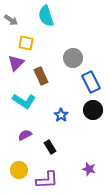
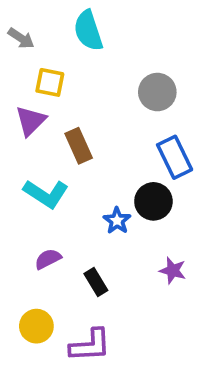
gray circle: (73, 58) -> (157, 92), moved
black circle: (93, 110) -> (153, 201), moved
purple star: (89, 169) -> (173, 270), moved

